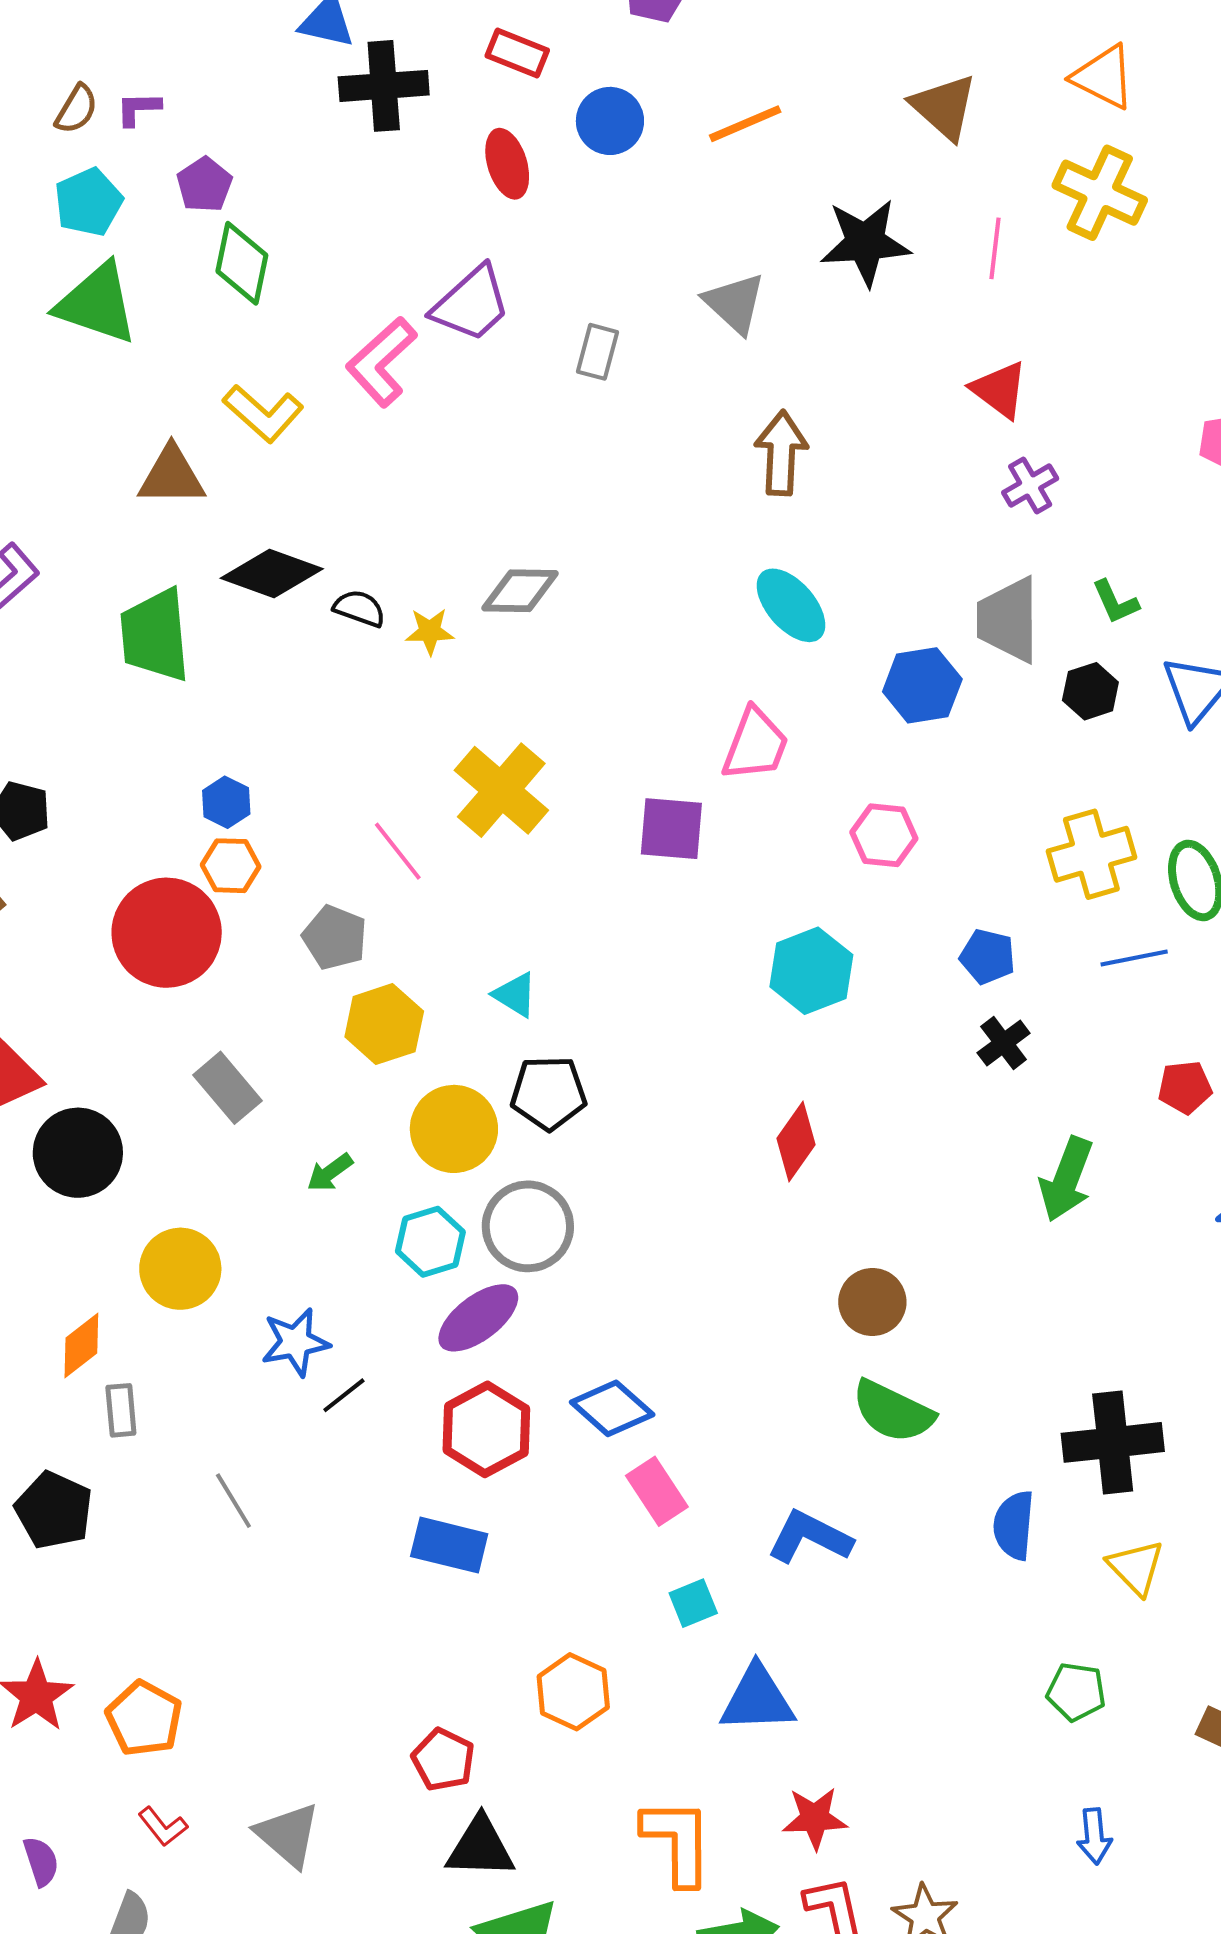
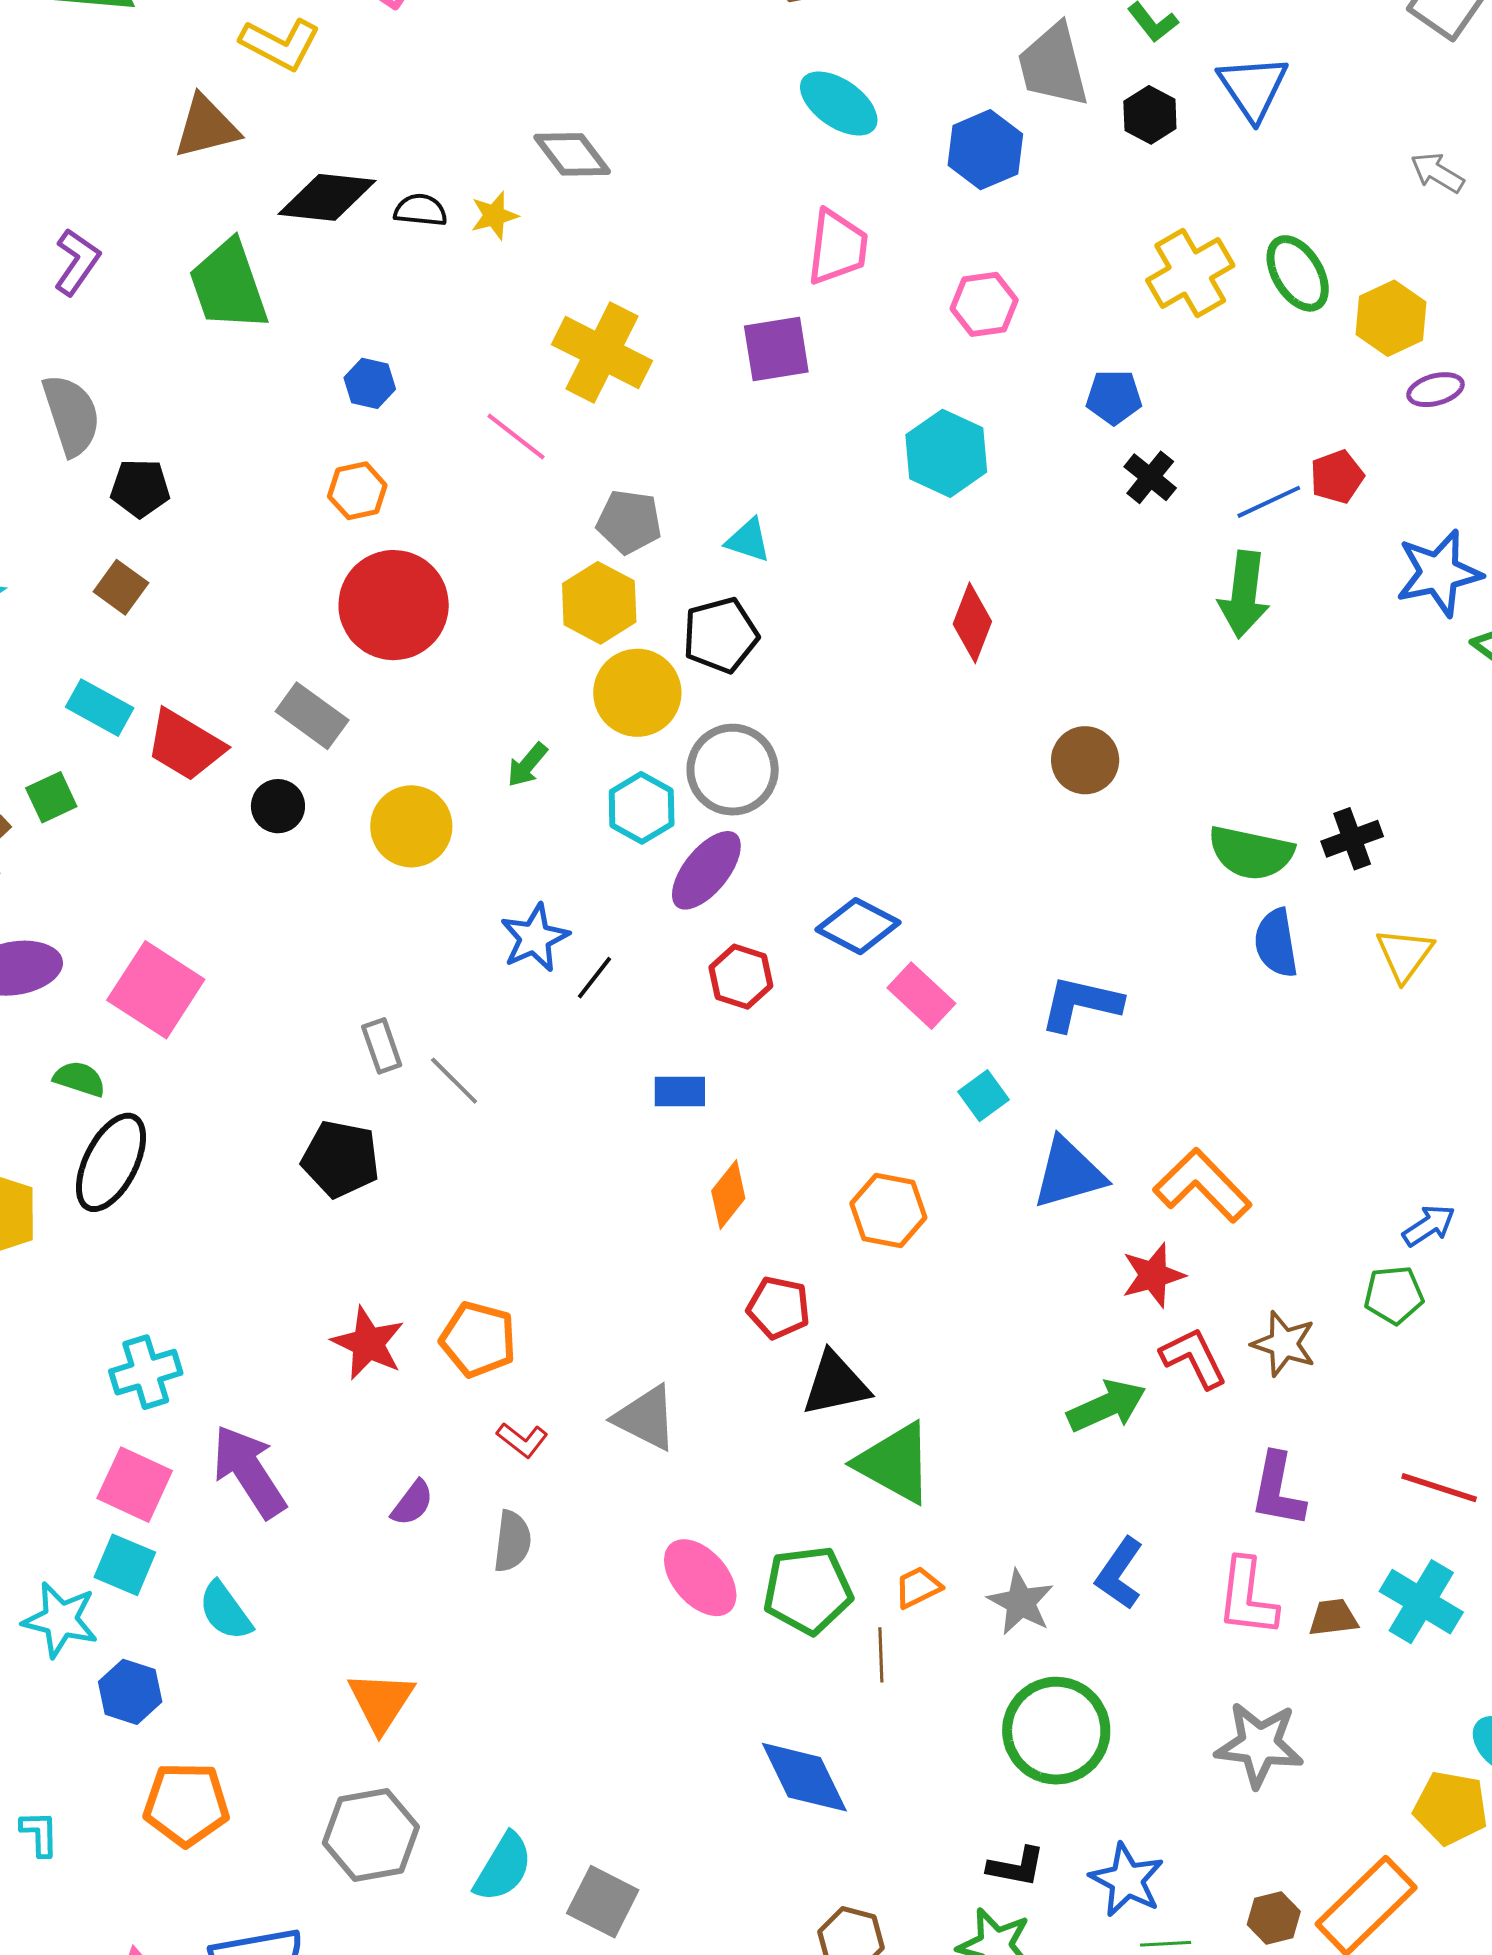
gray diamond: (520, 591) -> (572, 154), turned 66
blue hexagon: (226, 802) -> (370, 383), moved
red circle: (167, 933) -> (394, 605), moved
gray pentagon: (335, 937) -> (629, 522), moved
blue line: (1134, 958) -> (1269, 502), moved
cyan triangle: (515, 995) -> (748, 540), moved
yellow hexagon: (384, 1024) -> (599, 603), moved
gray rectangle: (228, 1088) -> (312, 716), moved
black circle: (78, 1153) -> (278, 806), size x0.6
yellow circle: (180, 1269) -> (411, 826), moved
orange diamond: (81, 1346) -> (728, 1195), moved
green semicircle: (893, 1411) -> (1251, 853), moved
red hexagon: (486, 1429) -> (741, 977), size x0.7
black cross: (1113, 1442) -> (1352, 839), size x0.6
gray line: (233, 1501) -> (454, 1081), moved
blue rectangle: (449, 1545) -> (680, 1092), moved, size x0.7
yellow triangle: (1136, 1567) -> (1405, 955), turned 34
green pentagon: (1076, 1692) -> (1394, 1295), moved
blue arrow: (1094, 1836) -> (1429, 1226), turned -104
orange L-shape: (678, 1842) -> (1202, 1185), moved, turned -30
purple semicircle: (41, 1861) -> (412, 1503), turned 69

